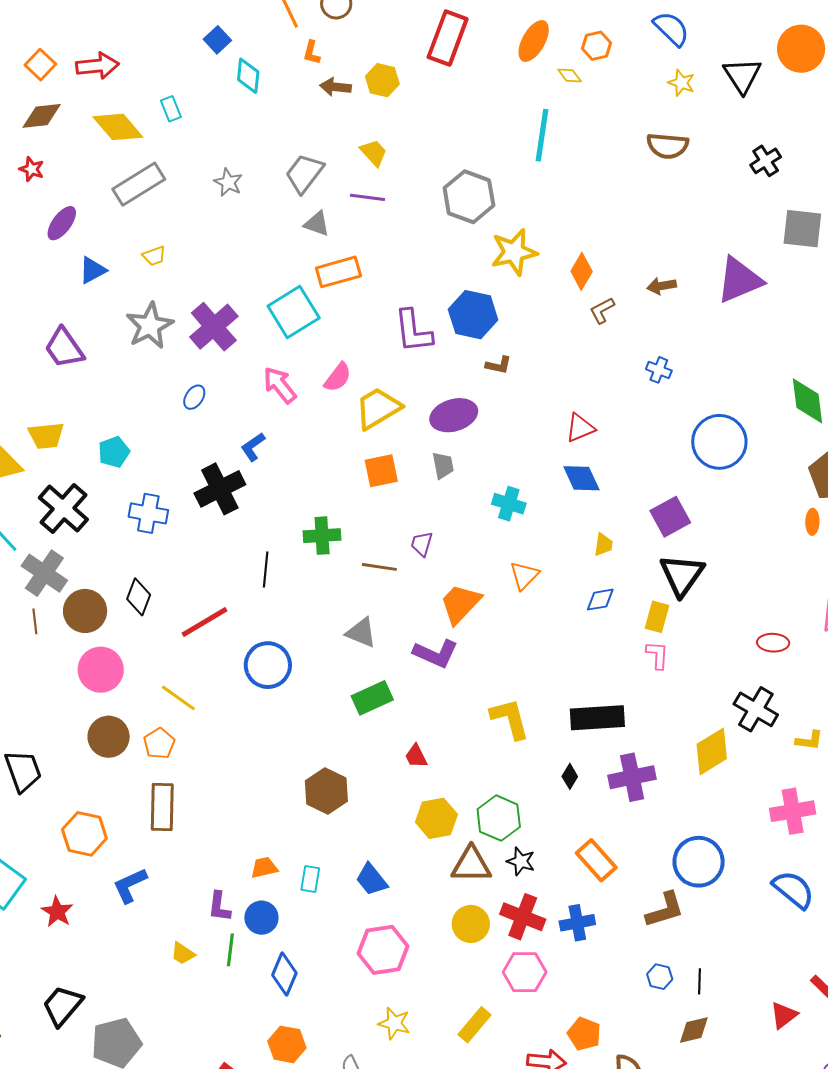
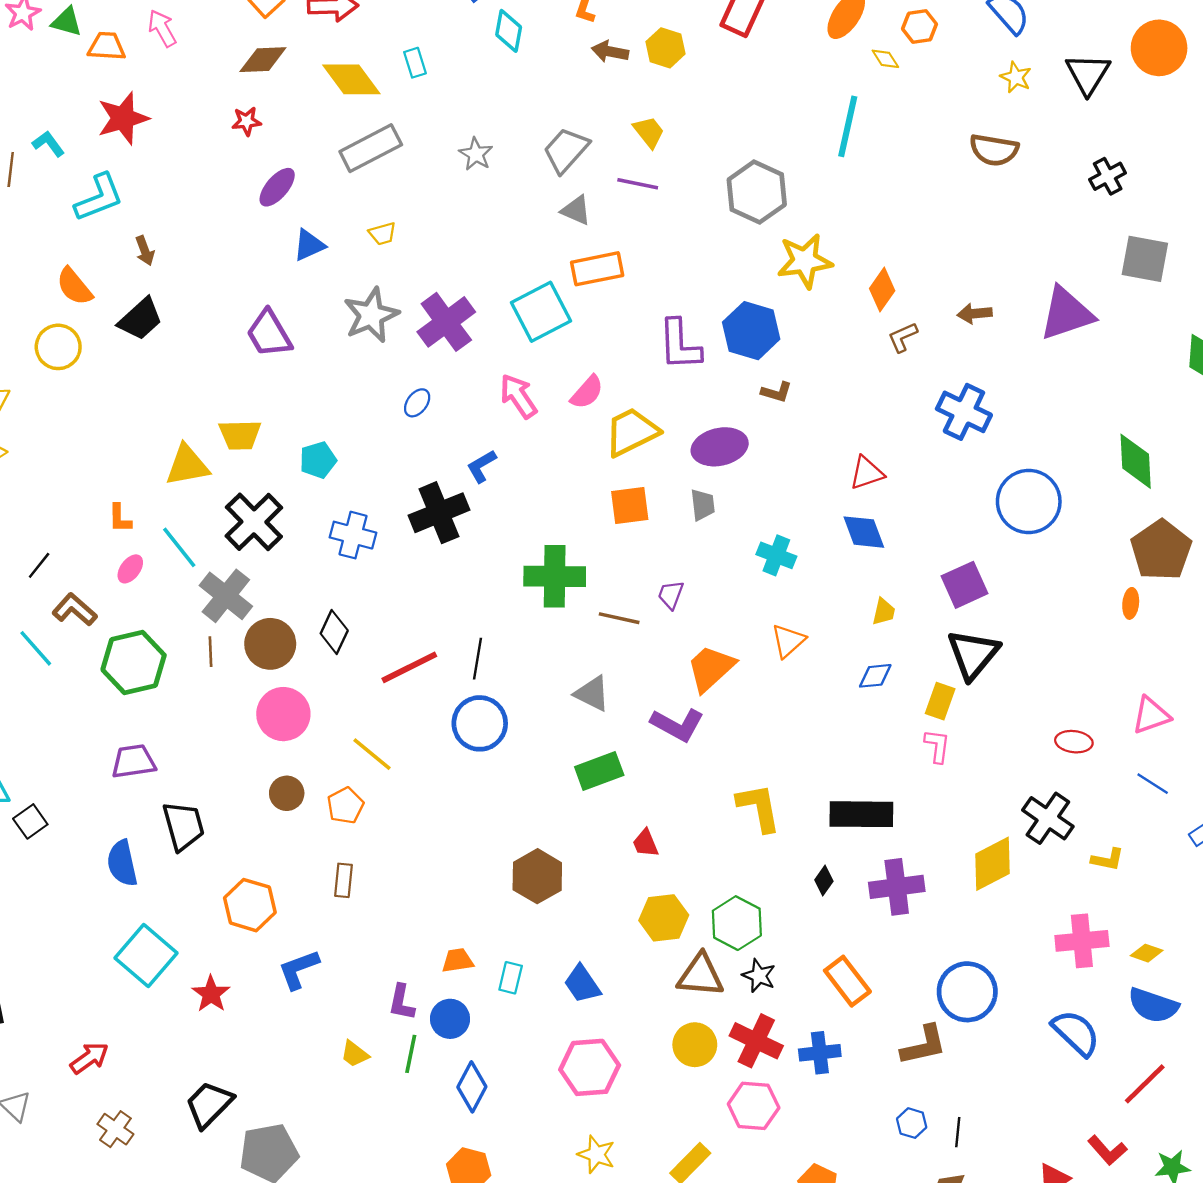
red star: (32, 169) -> (247, 121), turned -30
blue cross: (659, 370) -> (964, 412), size x1.8
green cross: (322, 536) -> (555, 576), size x1.4
black line: (266, 569) -> (478, 659), moved
brown circle: (109, 737) -> (287, 793), size x0.7
brown rectangle: (162, 807) -> (343, 880), size x0.6

